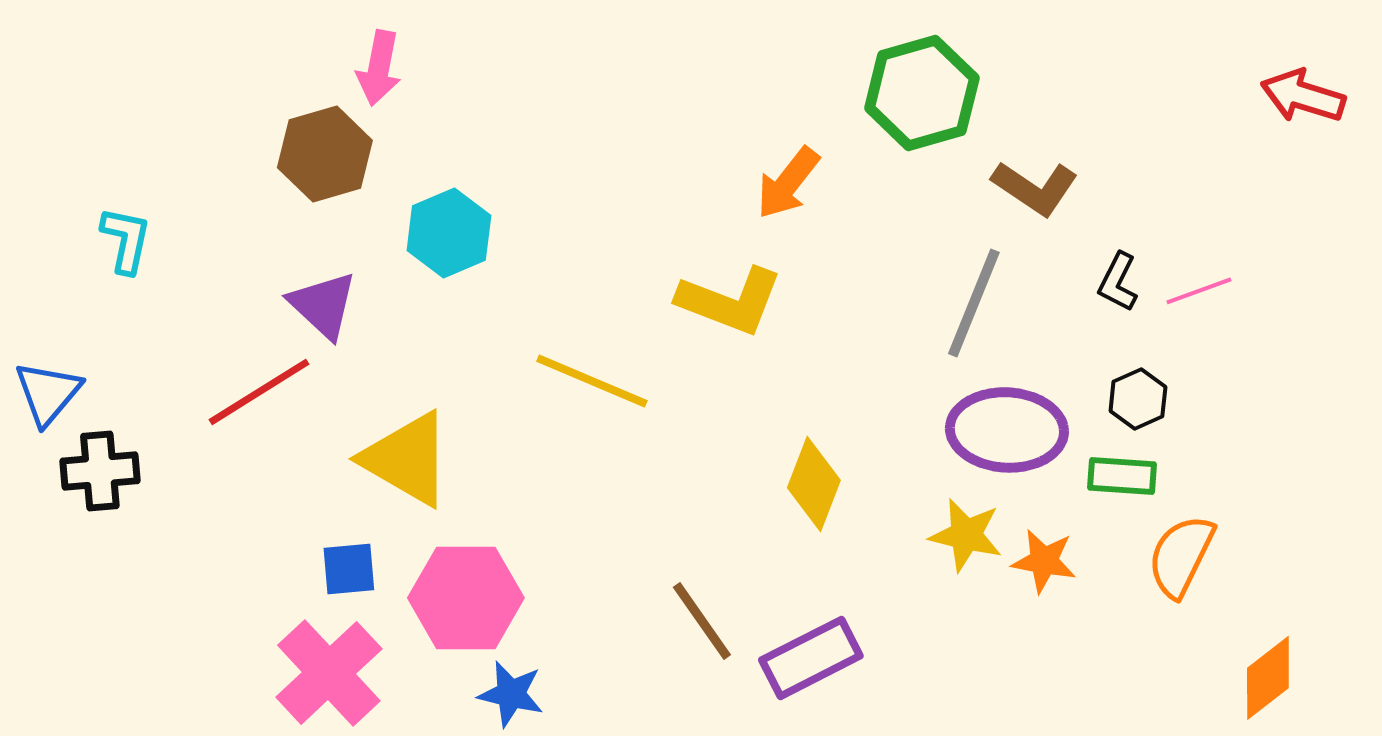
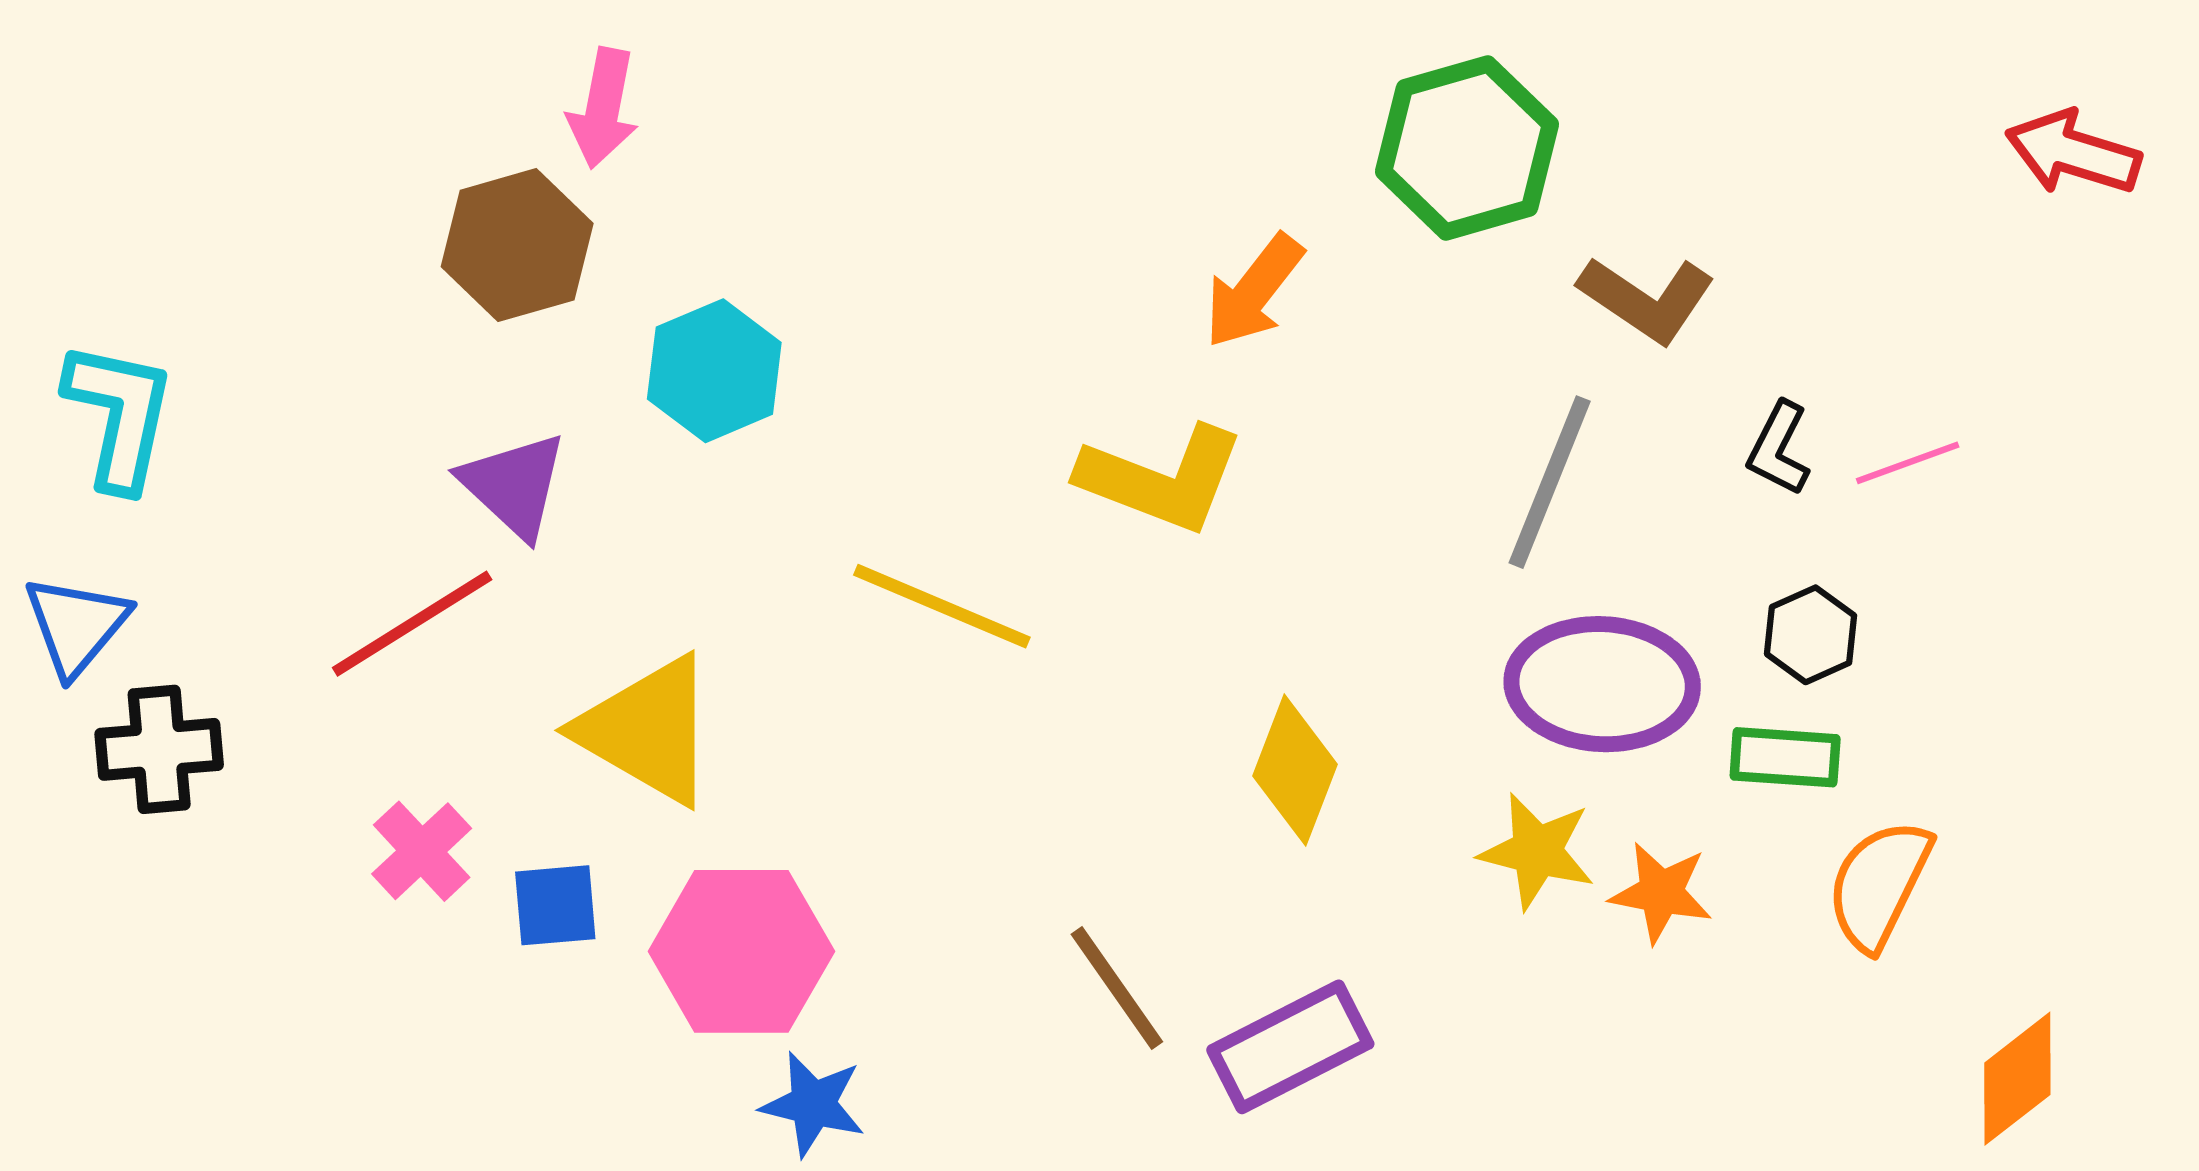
cyan L-shape: (126, 240) -> (119, 415), moved, size x1.4
pink cross: (329, 673) -> (422, 851), moved, size x0.6

